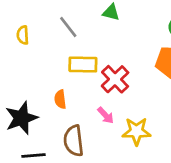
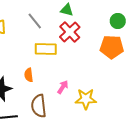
red cross: (115, 79) -> (70, 32), moved
pink arrow: (106, 115) -> (63, 87), turned -104

